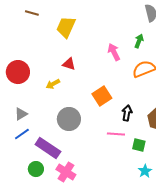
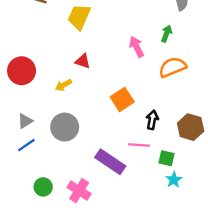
gray circle: (69, 119) -> (65, 127), moved
purple rectangle: (48, 148) -> (110, 162), moved
cyan star: (145, 171) -> (174, 180), moved

